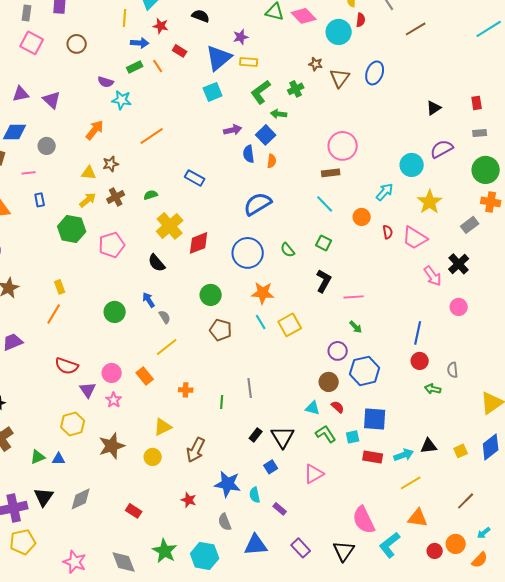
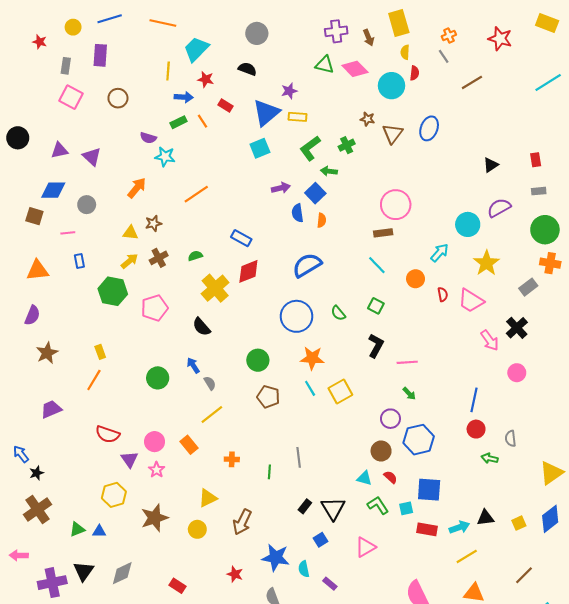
red diamond: (199, 243) -> (248, 271), moved

